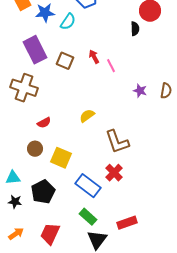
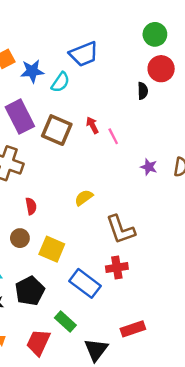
brown square: (65, 61) -> (57, 130), size x1.4
red semicircle: (44, 123) -> (31, 206), turned -72
red cross: (114, 173) -> (117, 268), turned 36
green rectangle: (88, 217) -> (65, 322), moved

